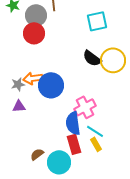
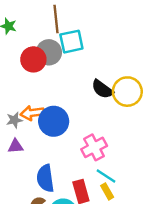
gray circle: (36, 15) -> (49, 52), moved
cyan square: (97, 21) -> (71, 42), moved
blue semicircle: (73, 123) -> (45, 178), moved

